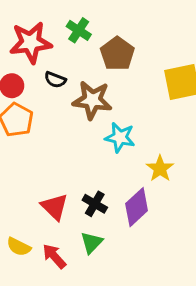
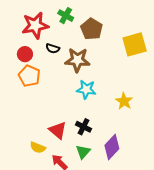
cyan star: (120, 137) -> (86, 89), moved
purple diamond: (137, 207) -> (112, 147), moved
yellow semicircle: (19, 247) -> (38, 148), moved

